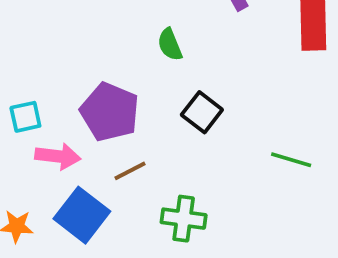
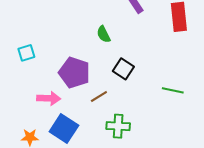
cyan square: (25, 117) -> (26, 53), moved
brown line: (130, 171) -> (99, 96), moved

